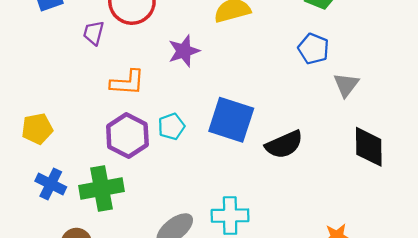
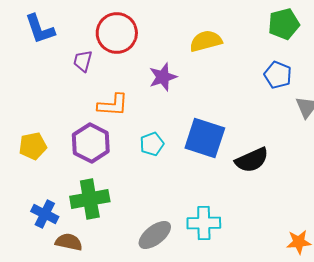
purple hexagon: (127, 136) -> (91, 143), moved
blue cross: (51, 184) -> (45, 214), moved

